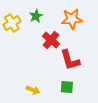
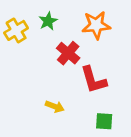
green square: (67, 87) -> (104, 121), moved
yellow arrow: (33, 90) -> (55, 107), moved

